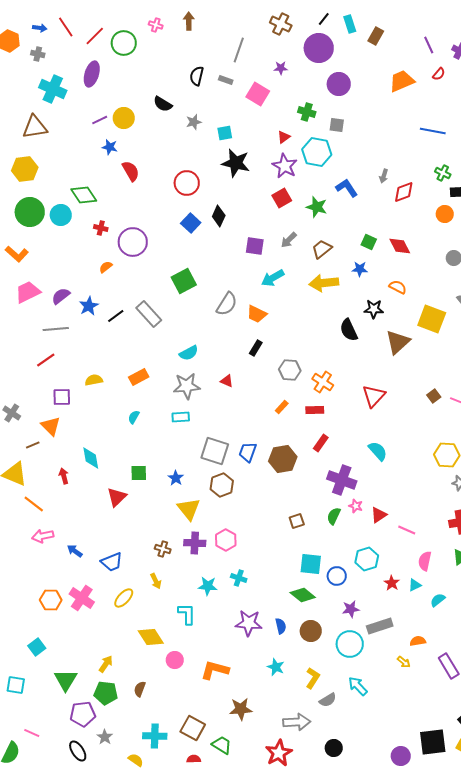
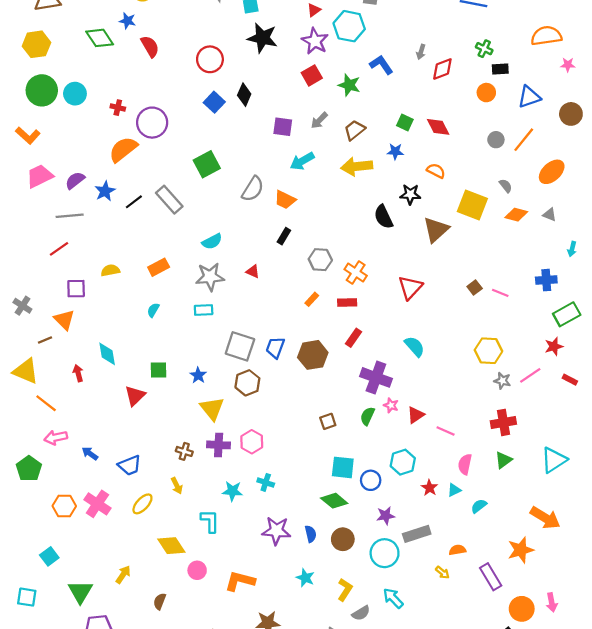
green diamond: (84, 195) -> (100, 38), moved
orange semicircle: (106, 267) -> (123, 149), size x2.0
green pentagon: (106, 693) -> (29, 469), moved, turned 30

